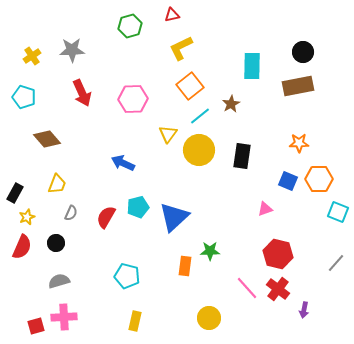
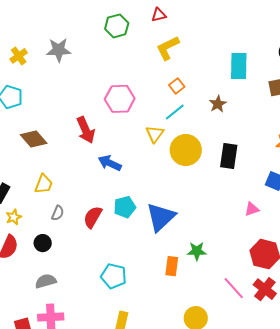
orange square: (190, 86) -> (177, 86), size x0.6
red arrow: (82, 93) -> (86, 130), moved
cyan line: (200, 116) -> (175, 112), moved

